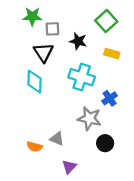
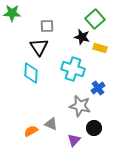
green star: (32, 17) -> (12, 13), moved
black star: (78, 41) -> (82, 37), moved
orange semicircle: (35, 147) -> (31, 131), turned 136
purple triangle: (69, 167) -> (74, 140), moved

